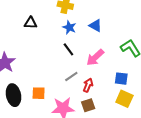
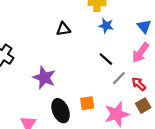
blue triangle: (95, 25) -> (144, 26), moved, turned 32
black line: (68, 49) -> (106, 59), moved
red arrow: (88, 85) -> (139, 84), turned -56

